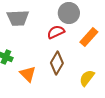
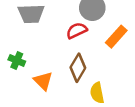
yellow semicircle: (87, 78) -> (97, 93), moved, turned -48

